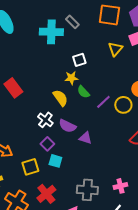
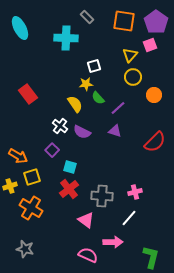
gray rectangle: (72, 22) -> (87, 17), moved
yellow circle: (123, 105) -> (133, 77), moved
purple triangle: (85, 138) -> (115, 131), moved
purple square: (47, 144) -> (52, 150), moved
yellow square: (30, 167) -> (32, 177), moved
red cross: (46, 194) -> (69, 189), moved

